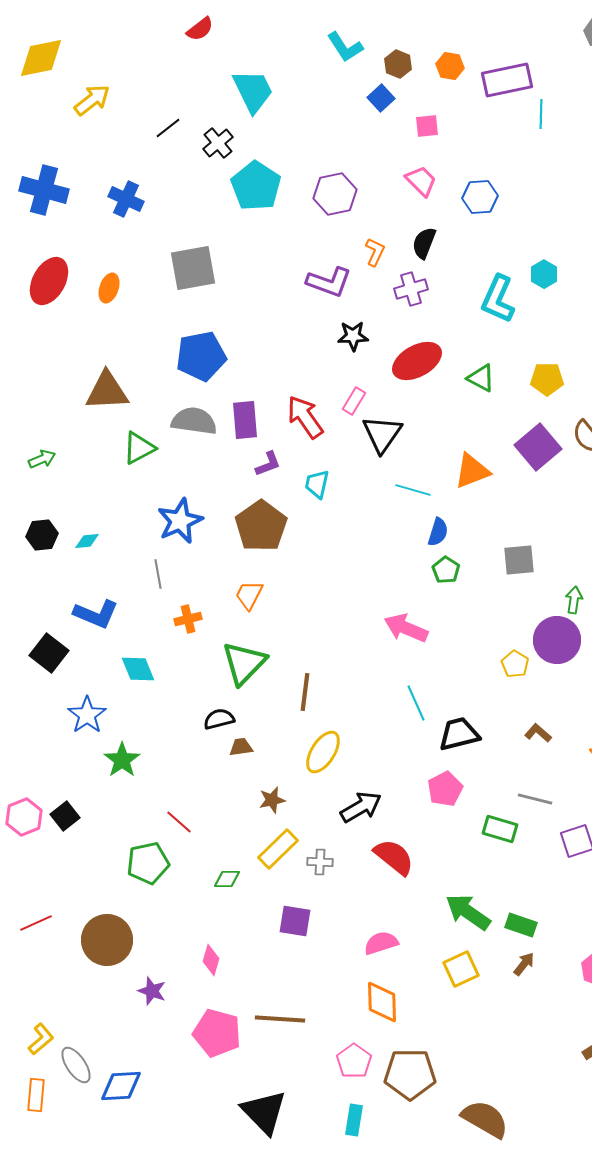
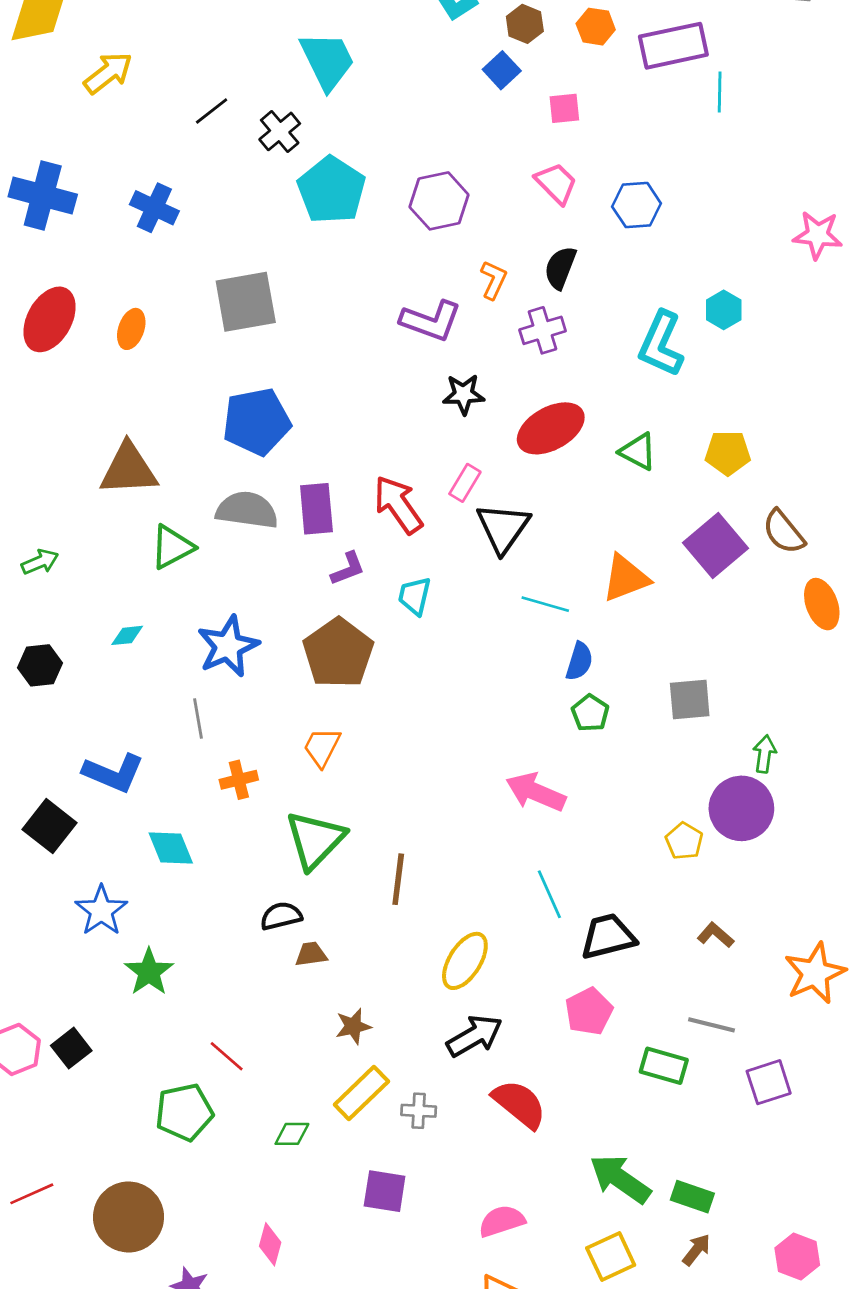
cyan diamond: (87, 541) -> (127, 635), moved
yellow ellipse: (323, 752) -> (465, 961), moved

